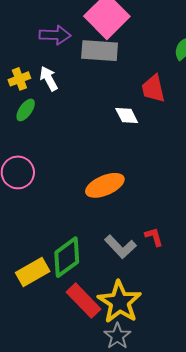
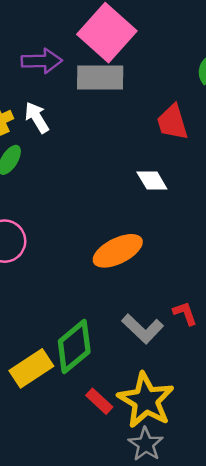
white diamond: (127, 116) -> (152, 180), moved
red rectangle: (83, 301) -> (99, 401), size x0.6

